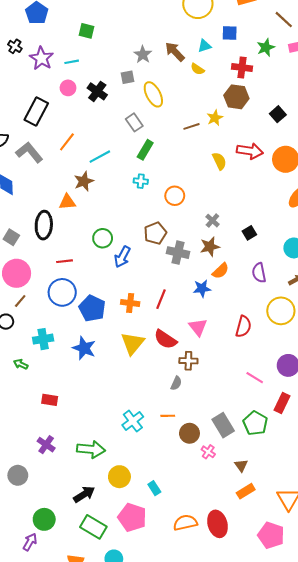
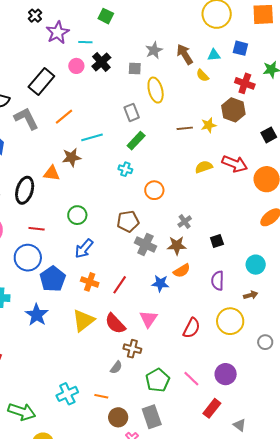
black cross: (97, 91) -> (101, 62), moved
yellow semicircle: (219, 161) -> (204, 167), turned -96
blue arrow: (122, 257) -> (84, 249), moved
green pentagon: (255, 423) -> (158, 380), moved

